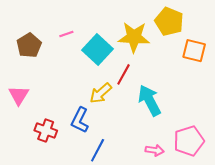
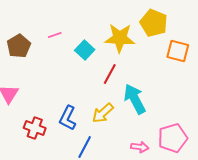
cyan square: (98, 50) -> (85, 50), size x0.7
yellow arrow: (101, 93) -> (103, 113), moved

